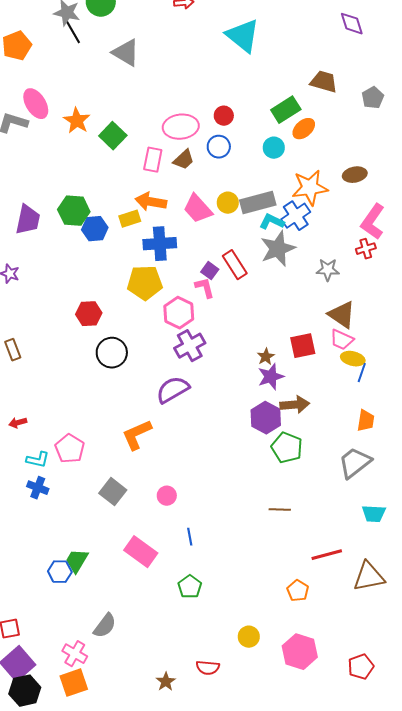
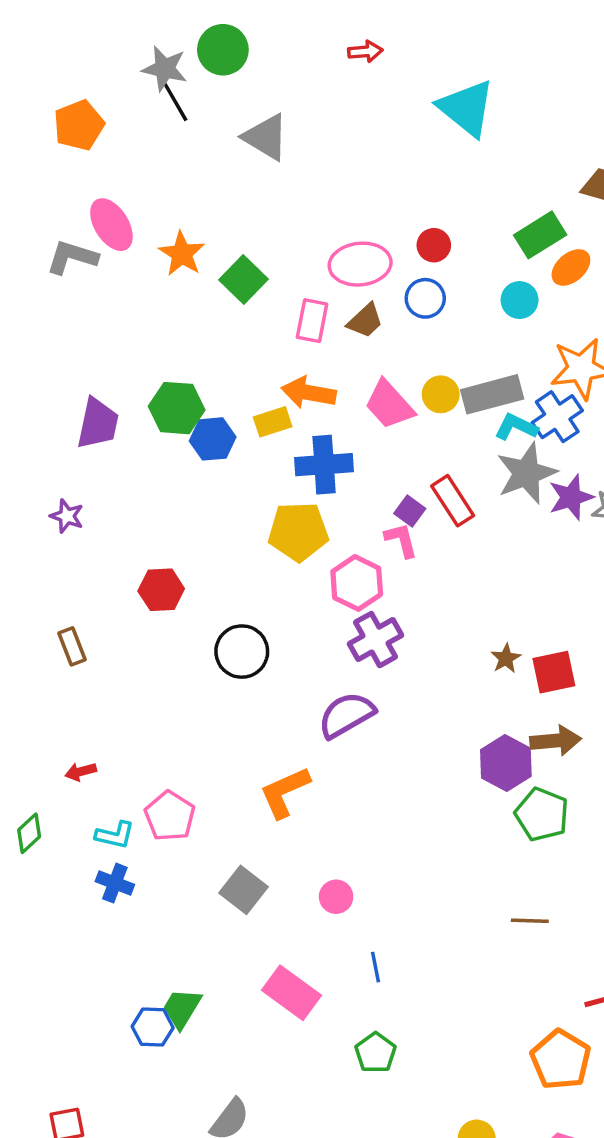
red hexagon: (89, 314) -> (161, 590), moved
red square: (303, 346) -> (554, 672), moved
purple star: (271, 377) -> (571, 497), moved
orange pentagon: (298, 591) -> (561, 1060), size x1.6

